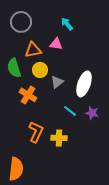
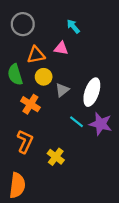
purple star: (92, 113) -> (101, 124), size x1.5
orange L-shape: (36, 132) -> (25, 141), moved
yellow cross: (59, 138) -> (56, 157), moved, turned 35

